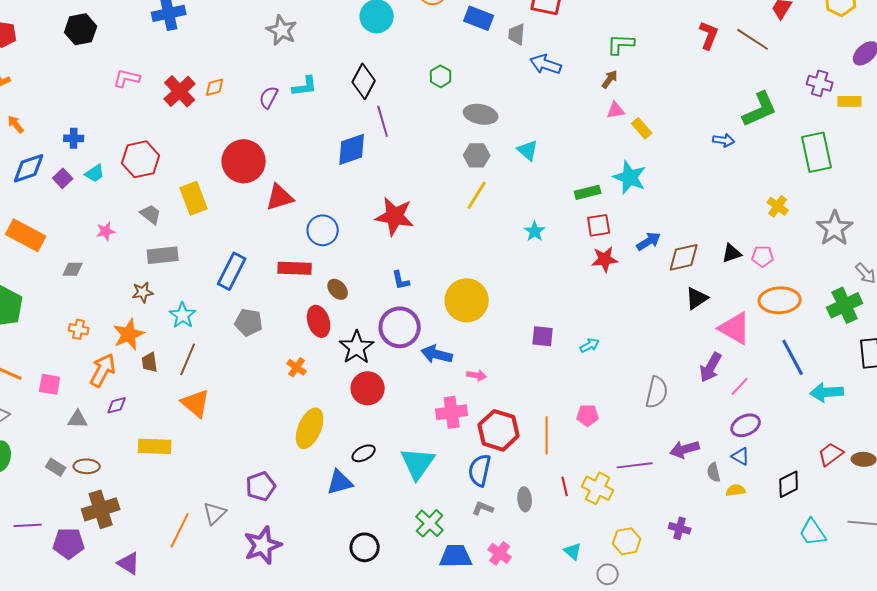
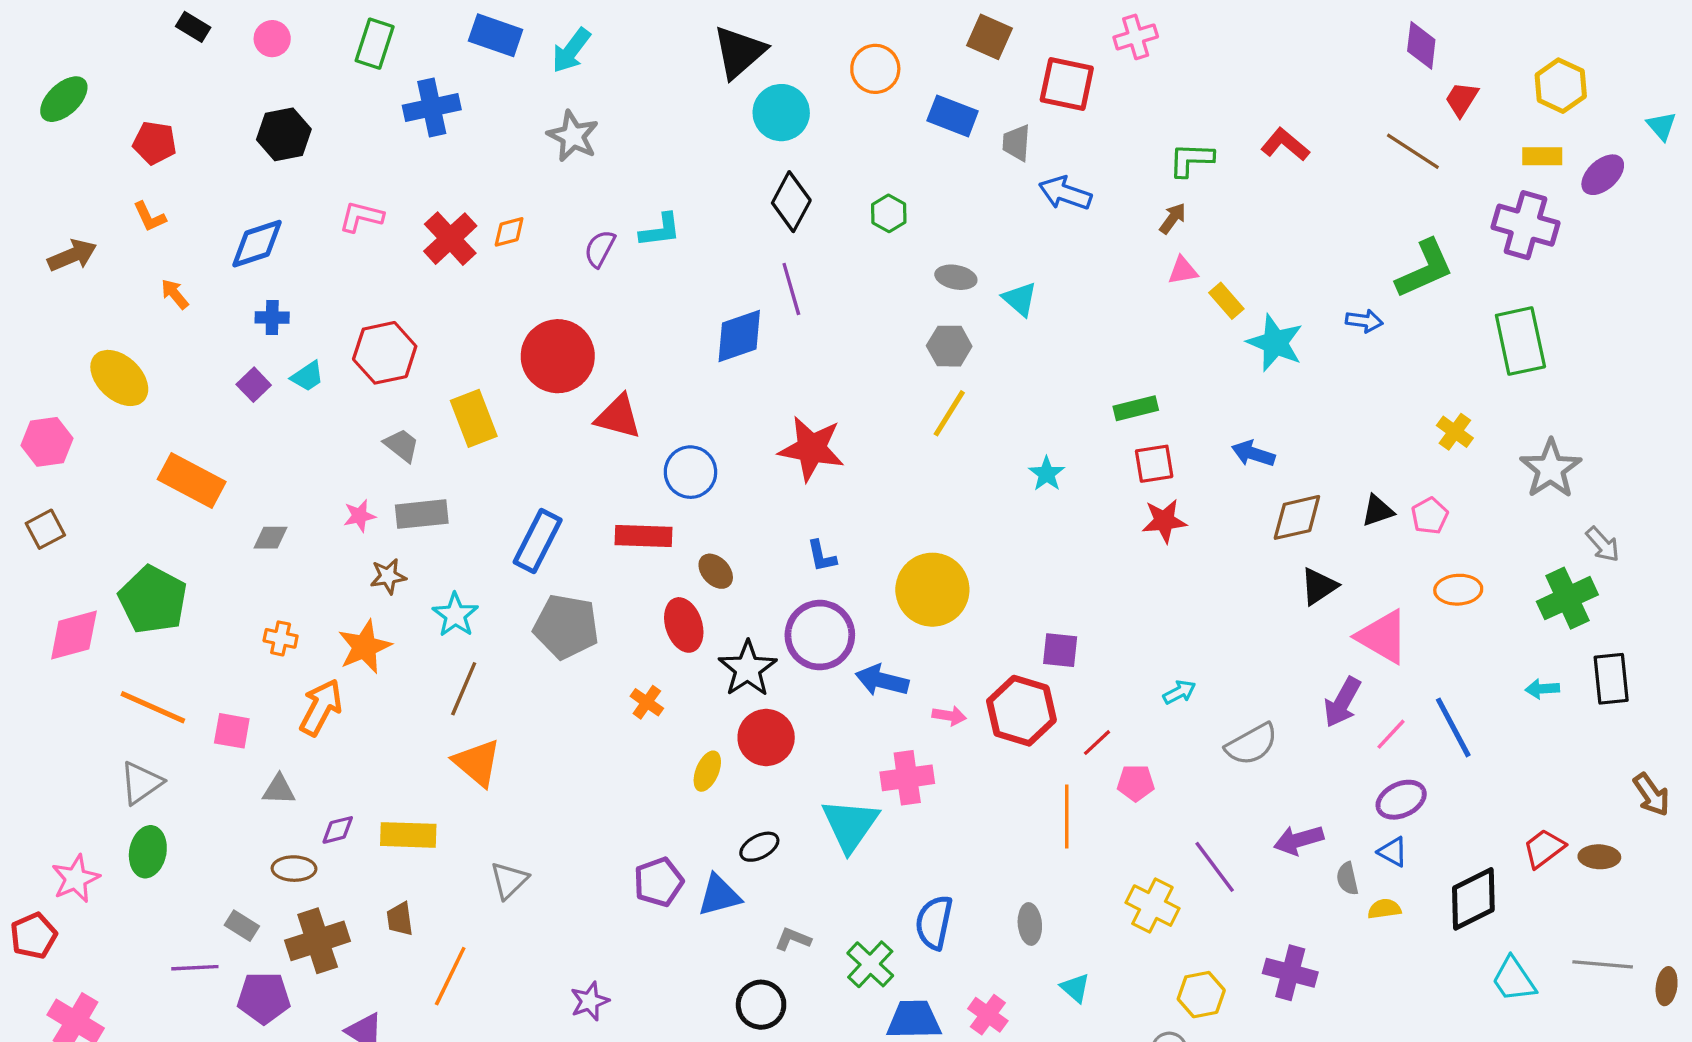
gray star: (282, 30) -> (573, 136), moved
red L-shape: (709, 35) -> (1285, 144), moved, turned -72
black diamond: (364, 81) -> (791, 202), moved
purple cross: (820, 83) -> (1525, 225), size x1.5
yellow rectangle: (850, 101) -> (1542, 156), moved
gray ellipse: (481, 114) -> (956, 277), size x0.7
cyan triangle: (528, 150) -> (1020, 299), moved
blue diamond: (29, 168) -> (257, 244), moved
cyan star: (630, 177) -> (1275, 343), moved
red triangle: (280, 197) -> (618, 417), turned 32
pink star: (106, 231) -> (360, 516), moved
blue arrow: (649, 241) -> (1253, 454), moved, turned -130
pink pentagon: (763, 256) -> (1430, 516), turned -30
orange ellipse: (780, 300) -> (1458, 590), size x0.7
gray pentagon: (249, 322) -> (566, 627), size x1.4
cyan arrow: (590, 345) -> (1179, 692), moved
blue line: (793, 357) -> (1453, 727), moved
brown trapezoid: (150, 362) -> (400, 919), moved
gray semicircle: (657, 392) -> (1252, 744), turned 48
cyan arrow: (827, 392) -> (1542, 689), moved, size x0.6
purple diamond: (117, 405) -> (338, 830), moved
yellow ellipse: (310, 428) -> (707, 771), moved, size x0.6
red hexagon: (499, 430) -> (1021, 711), moved
cyan triangle: (418, 463) -> (850, 825), moved
purple line: (635, 465) -> (1215, 867), turned 60
gray rectangle: (56, 467) -> (242, 926), moved
blue semicircle: (480, 470) -> (934, 922), moved
black diamond: (789, 484) -> (1473, 899), size x1.4
purple pentagon: (261, 486) -> (659, 882), moved
red line: (565, 486) -> (1097, 743), moved, turned 60
gray L-shape: (483, 508) -> (793, 939), moved
gray triangle: (215, 513) -> (509, 880), moved
purple cross: (680, 528) -> (1290, 973), size x1.4
purple star: (263, 545) -> (590, 1001), size x0.6
cyan triangle: (573, 551) -> (1075, 988), moved

